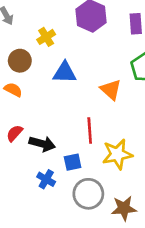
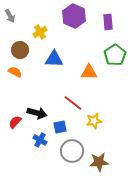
orange triangle: (111, 90) -> (89, 72), turned -42
red line: (90, 131) -> (73, 103), turned -48
red semicircle: (15, 133) -> (15, 122), moved
yellow star: (117, 154) -> (94, 121), size x0.7

